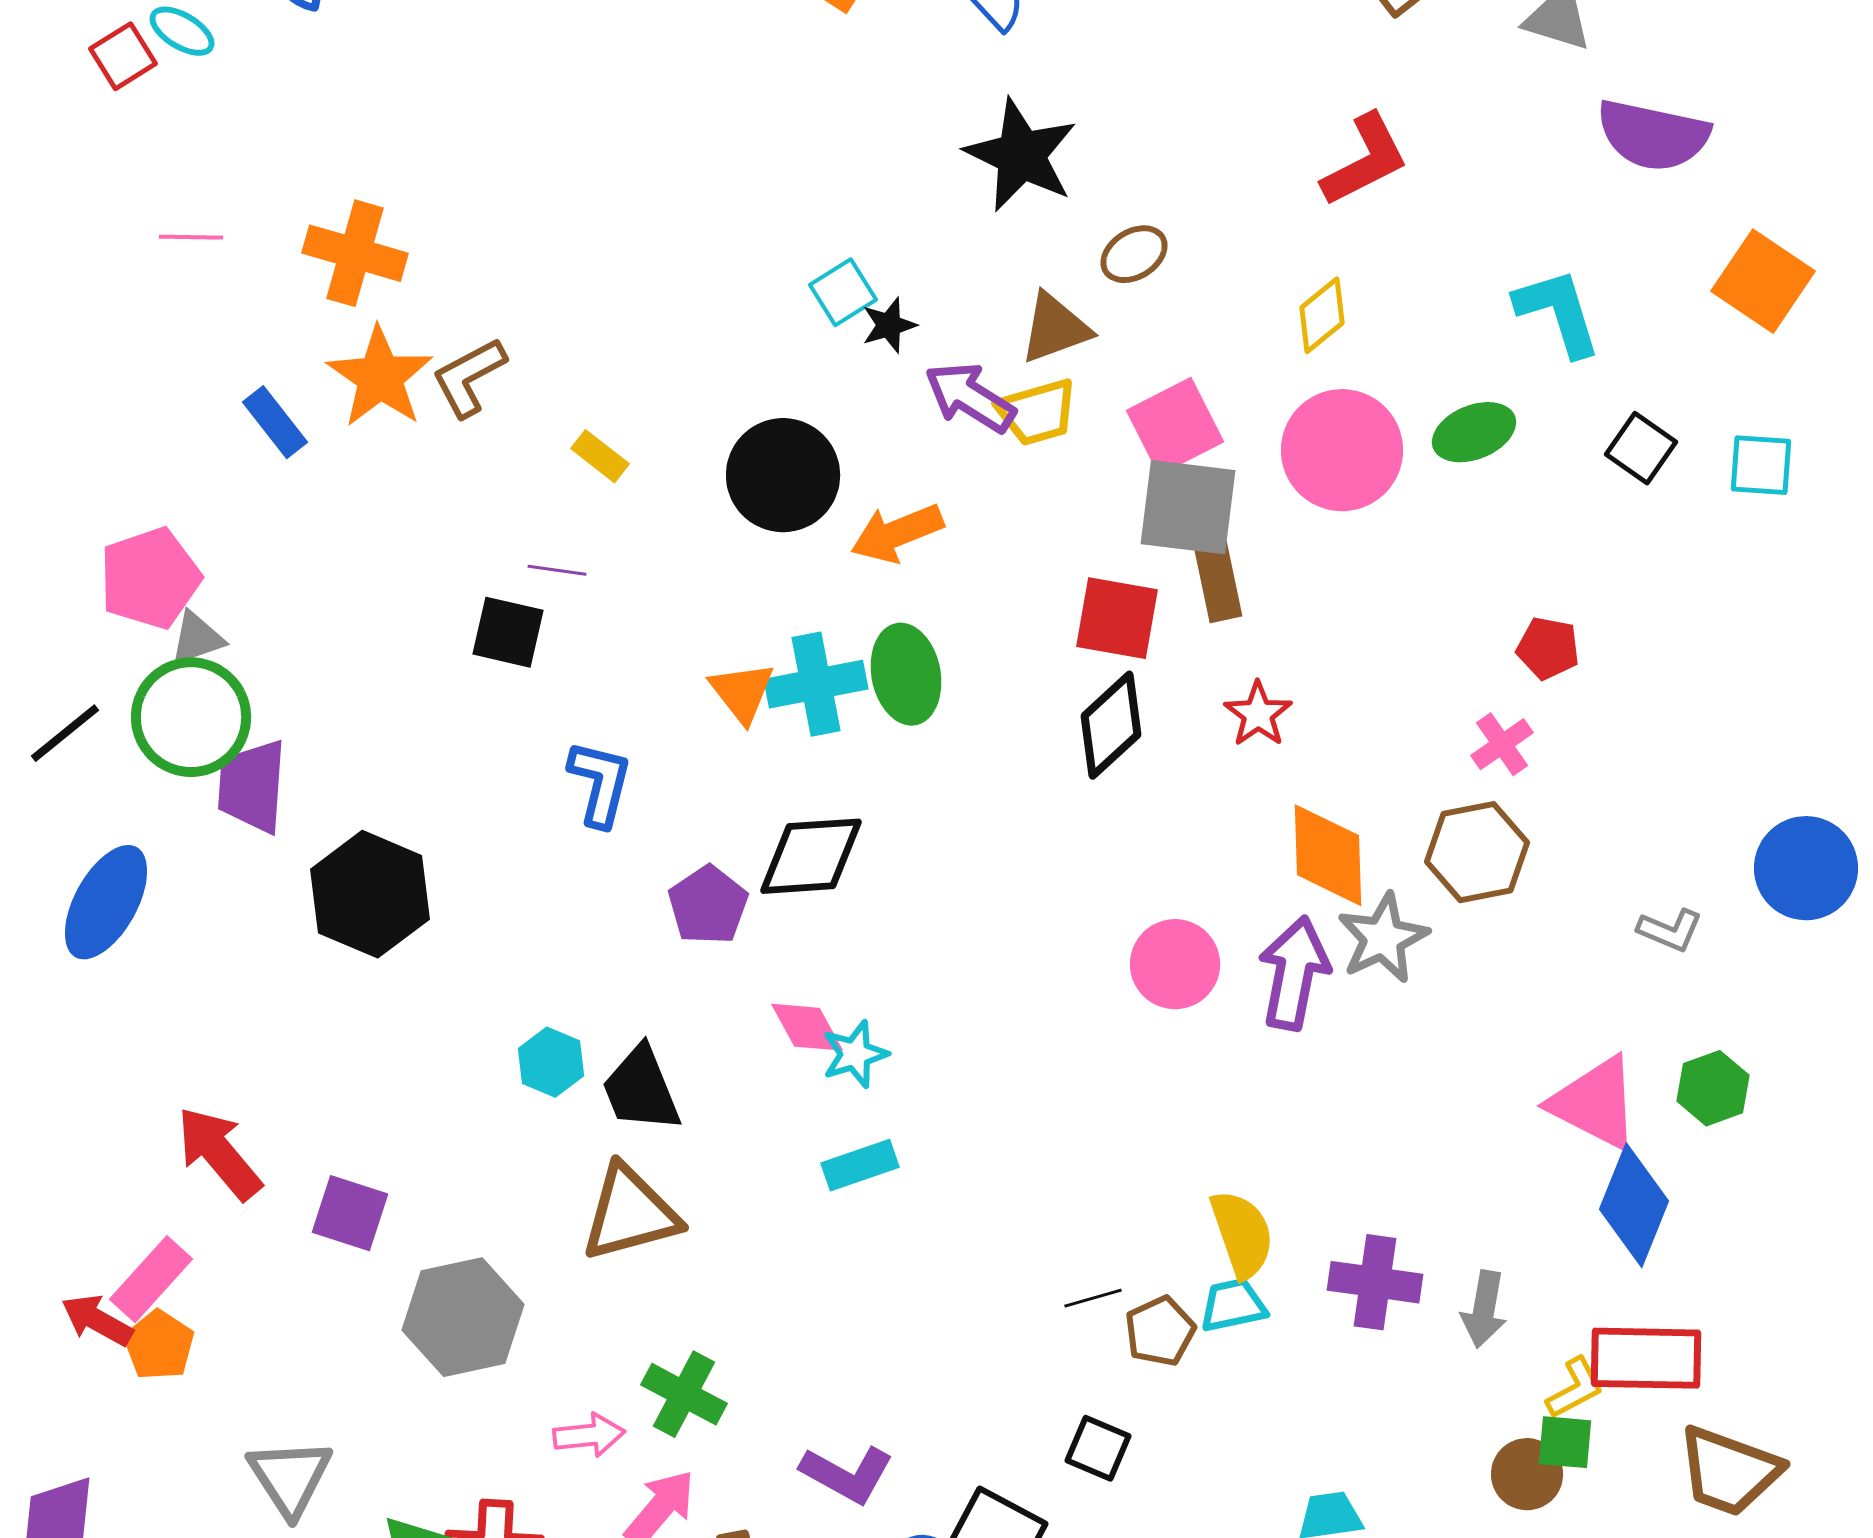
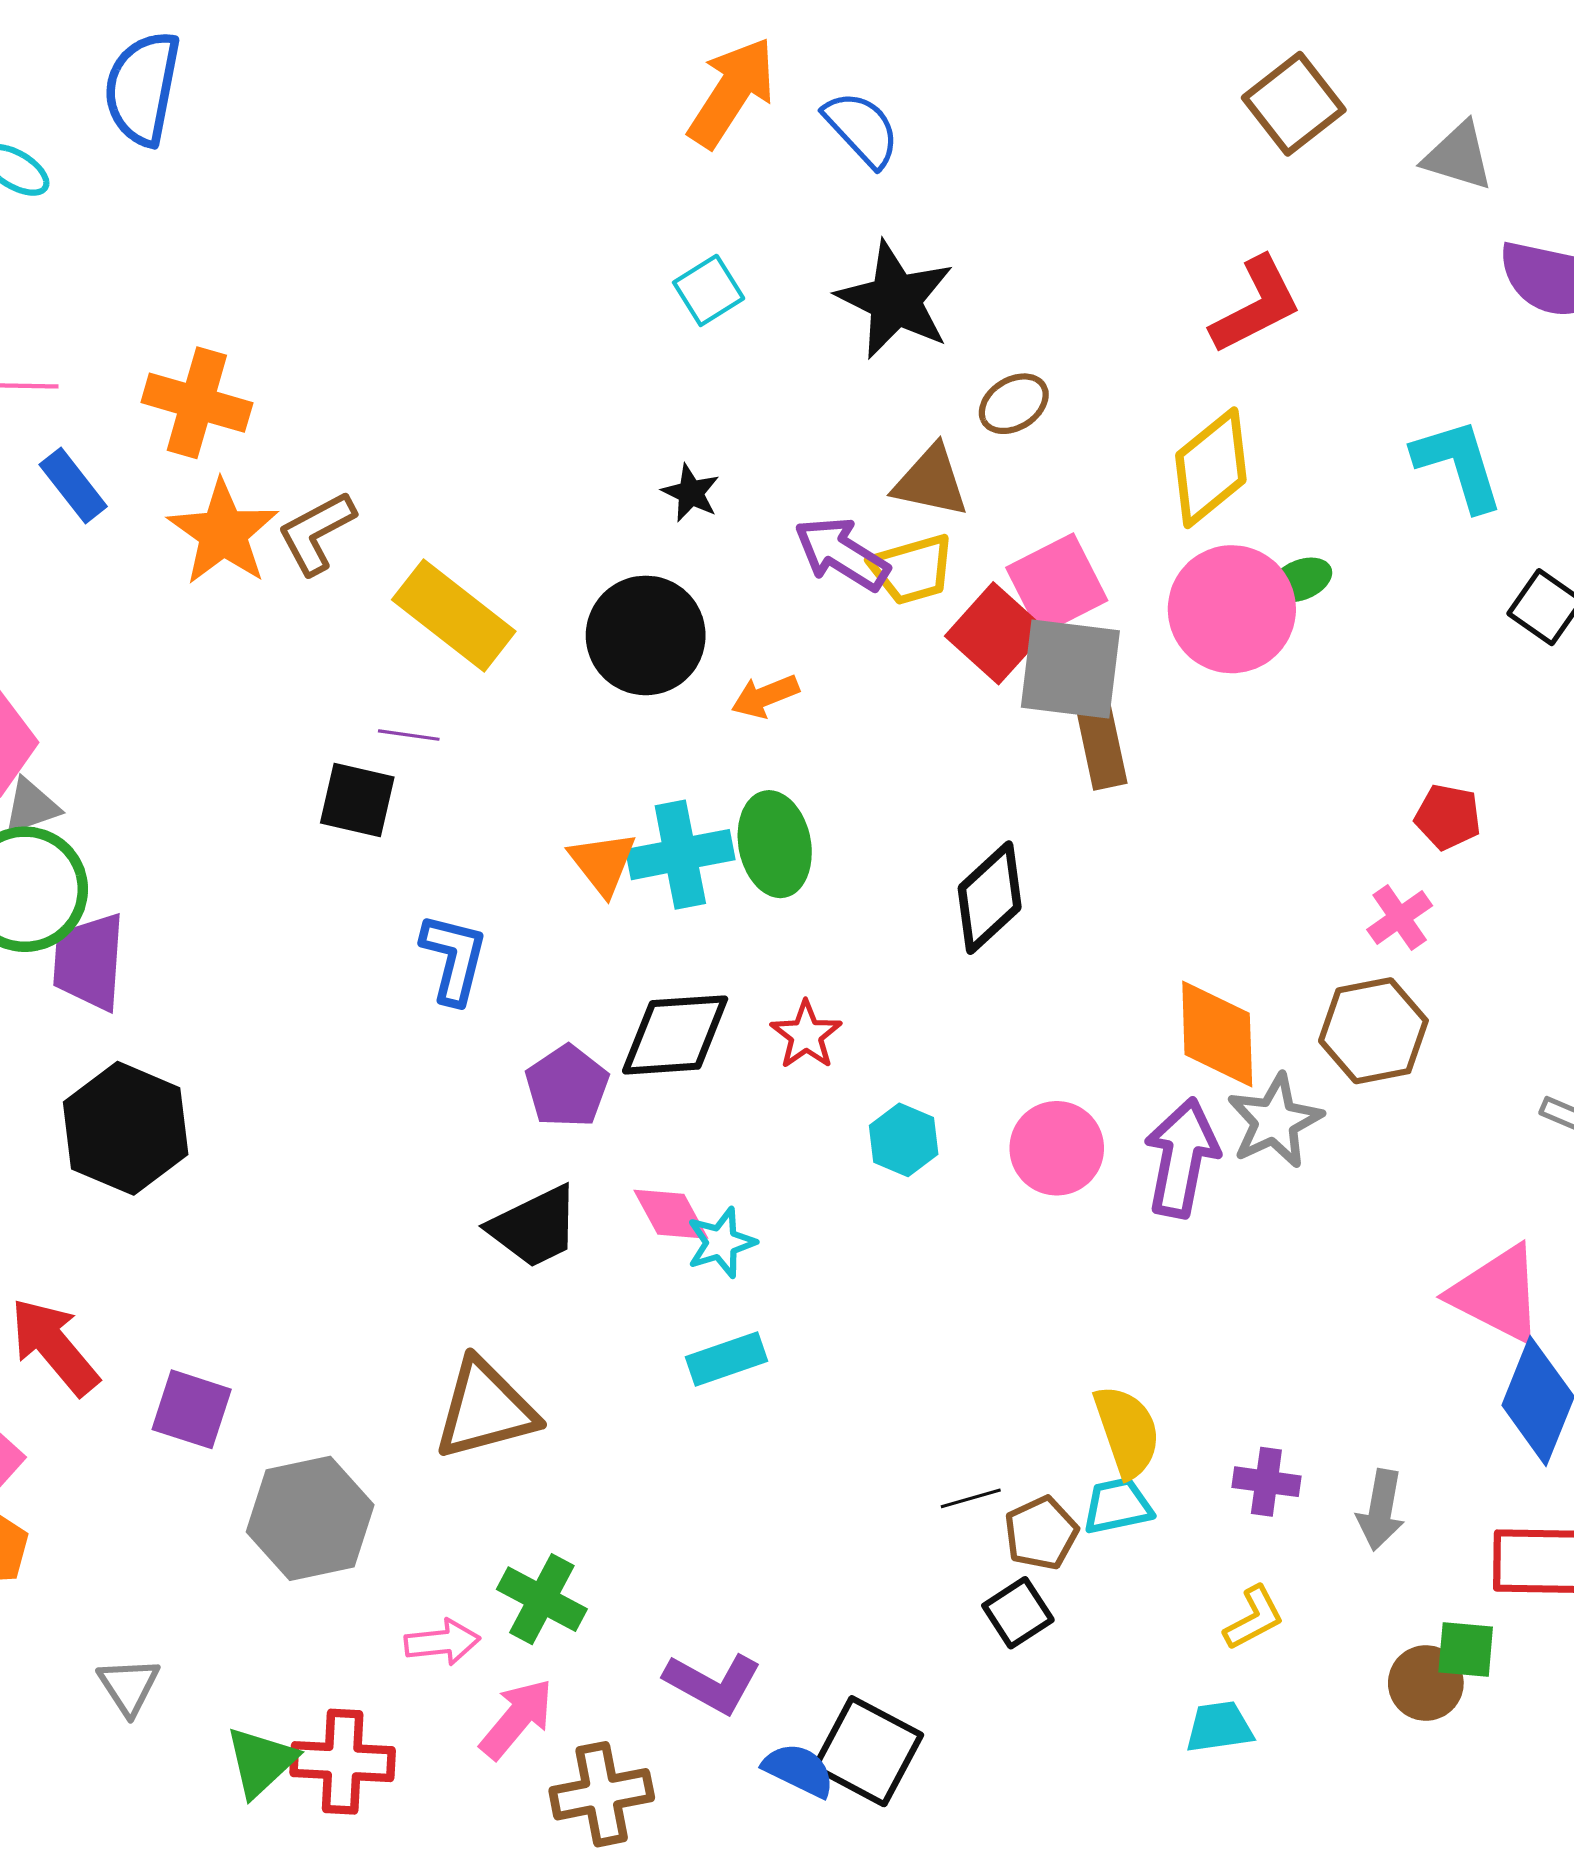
cyan square: (843, 292) -> (709, 290), moved
yellow diamond: (1322, 315) -> (1211, 468), size x1.5
black star: (889, 325) -> (691, 493), moved, turned -30
brown triangle: (1055, 328) -> (931, 481), turned 32
blue rectangle: (275, 422) -> (73, 485), moved
green ellipse: (1474, 432) -> (1301, 580), moved, size x0.7
yellow rectangle: (600, 456) -> (454, 616), size x2.0
orange arrow: (897, 533) -> (765, 696), size x0.7
red square: (1117, 618) -> (996, 633), moved, turned 32
red star: (1258, 714) -> (806, 1035), moved
black hexagon: (370, 894) -> (126, 1128), moved
cyan hexagon: (551, 1062) -> (904, 1140), moved
black trapezoid: (641, 1089) -> (535, 1227), moved, turned -94
purple cross: (1375, 1282) -> (1266, 1482), size x0.7
yellow L-shape: (1575, 1388) -> (1254, 1618), moved
black square: (1098, 1448) -> (1018, 1613), moved, turned 34
gray triangle: (290, 1477) -> (129, 1686), size x0.7

